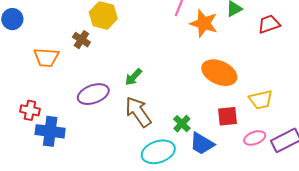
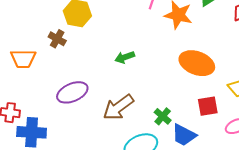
green arrow: (133, 77) -> (125, 57), moved, turned 30
brown arrow: (138, 112) -> (118, 107), turned -88

